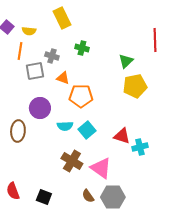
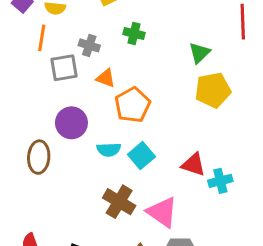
orange pentagon: (81, 96) -> (132, 105), turned -30

